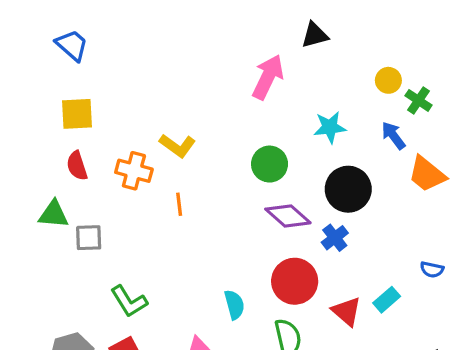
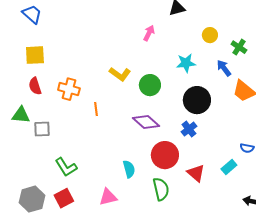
pink arrow: (268, 77) -> (149, 33), size x0.6
yellow circle: (388, 80) -> (210, 35), moved
yellow L-shape: (177, 146) -> (120, 74), moved
purple diamond: (288, 216) -> (146, 122), moved
cyan rectangle: (387, 300) -> (229, 167), moved

